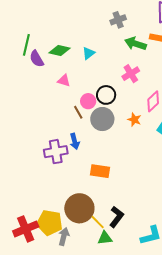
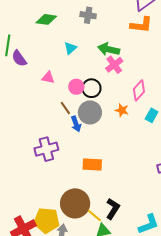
gray cross: (118, 20) -> (88, 15), moved, turned 35
green arrow: (135, 44) -> (109, 49), moved
green diamond: (60, 51) -> (46, 19), moved
pink circle: (88, 101) -> (76, 87), moved
blue arrow: (75, 141) -> (76, 124), moved

